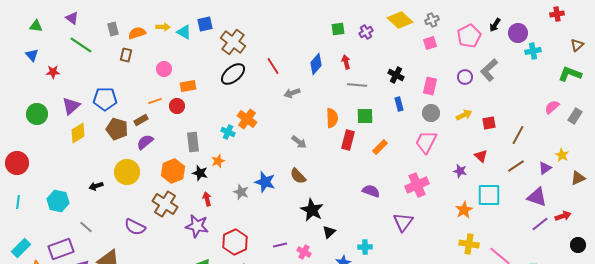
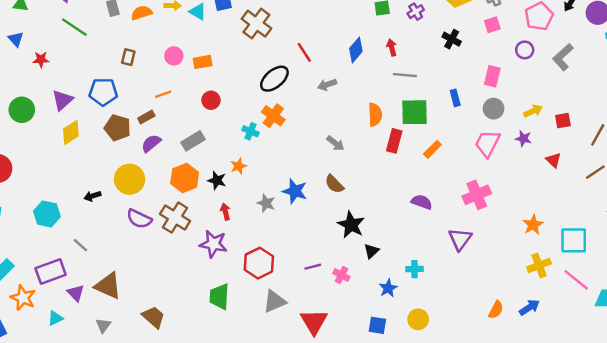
brown rectangle: (126, 55) -> (128, 57), moved
black ellipse: (233, 74) -> (274, 79), moved
black cross: (396, 75) -> (452, 39), moved
purple circle: (465, 77) -> (525, 50), moved
orange rectangle: (188, 86) -> (203, 62), moved
red circle: (177, 106) -> (211, 100), moved
green square: (365, 116) -> (415, 112), size x1.4
gray rectangle: (193, 142) -> (193, 141), moved, turned 66
purple star: (460, 171) -> (523, 139), moved
cyan square: (489, 195) -> (574, 240), moved
purple semicircle: (135, 227) -> (139, 219), moved
yellow cross: (469, 244) -> (539, 265), turned -30

